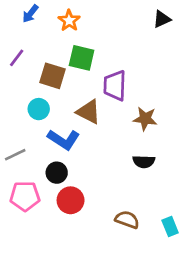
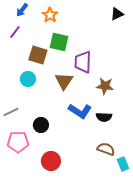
purple line: (17, 58) -> (15, 32), moved
brown triangle: (88, 112) -> (64, 81), turned 36
blue L-shape: (64, 139) -> (80, 111), moved
red circle: (71, 200) -> (51, 161), moved
brown semicircle: (127, 220) -> (106, 149), moved

